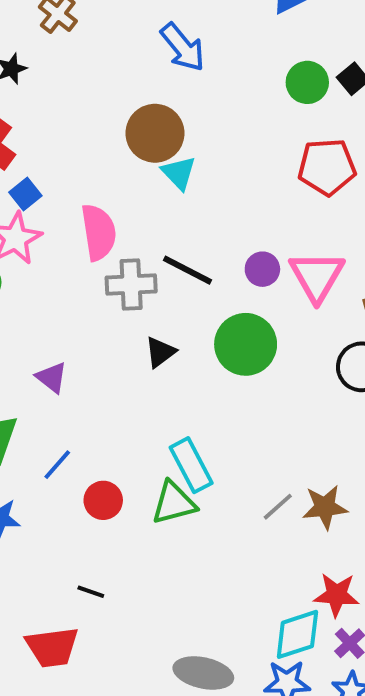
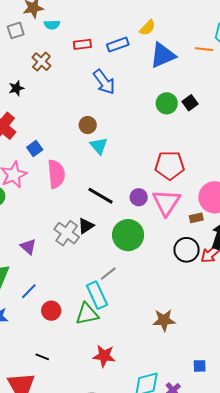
brown circle: (155, 133) -> (88, 125), size x0.6
red pentagon: (327, 167) -> (170, 165), moved
blue square: (25, 194) -> (35, 149), moved
gray cross: (131, 285) -> (67, 233), moved, turned 35
black triangle: (160, 352) -> (86, 226), moved
gray line: (278, 507) -> (108, 274), moved
red star: (336, 595) -> (104, 356), moved

